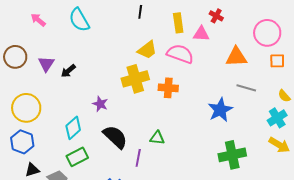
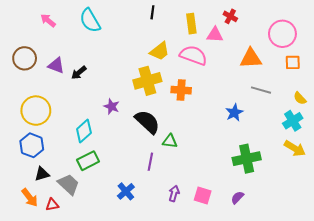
purple triangle: (46, 64) -> (56, 66), turned -42
blue star: (220, 110) -> (234, 113), size x0.7
black semicircle: (115, 137) -> (147, 122), moved

